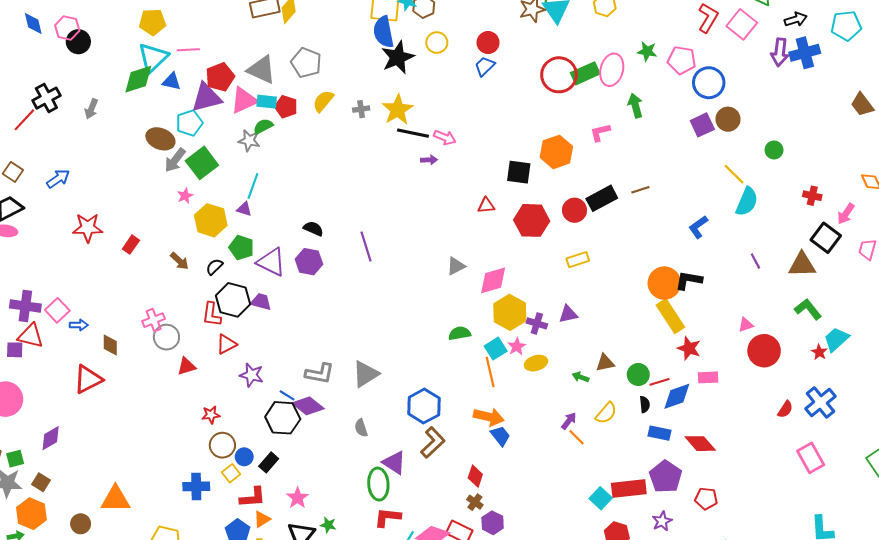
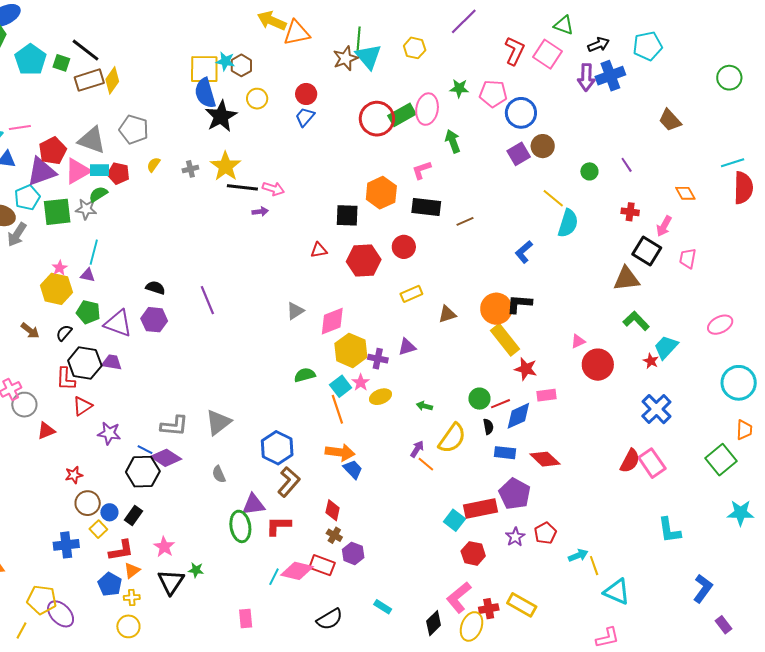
yellow semicircle: (323, 101) -> (154, 165), size x0.7
green square: (202, 163) -> (57, 212), moved, turned 36
pink star: (185, 196) -> (60, 268), moved
black rectangle: (602, 198) -> (426, 207), moved, turned 40
purple line: (755, 261) -> (627, 165), moved
brown triangle: (605, 363) -> (447, 314), moved
red semicircle: (785, 409) -> (630, 461), moved, size x1.4
yellow semicircle: (606, 413) -> (452, 438), size x1.4
purple triangle: (394, 463) -> (254, 505), turned -35
red pentagon: (706, 499) -> (545, 533), moved, turned -30
red L-shape: (388, 517) -> (278, 526), moved

